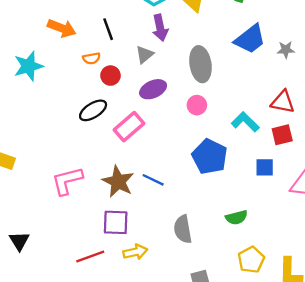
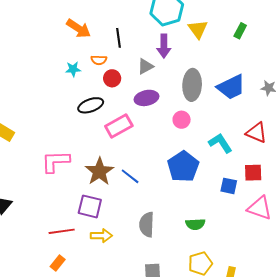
blue trapezoid: (250, 39) -> (231, 87), moved
cyan star: (29, 66) -> (73, 69), moved, size x0.6
red square: (282, 135) -> (253, 173), moved

